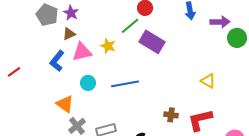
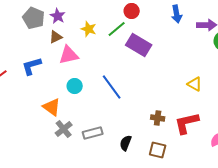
yellow star: (108, 46) -> (89, 29), moved
blue L-shape: (57, 61) -> (32, 66), moved, turned 35
blue line: (125, 84) -> (112, 87), turned 64

